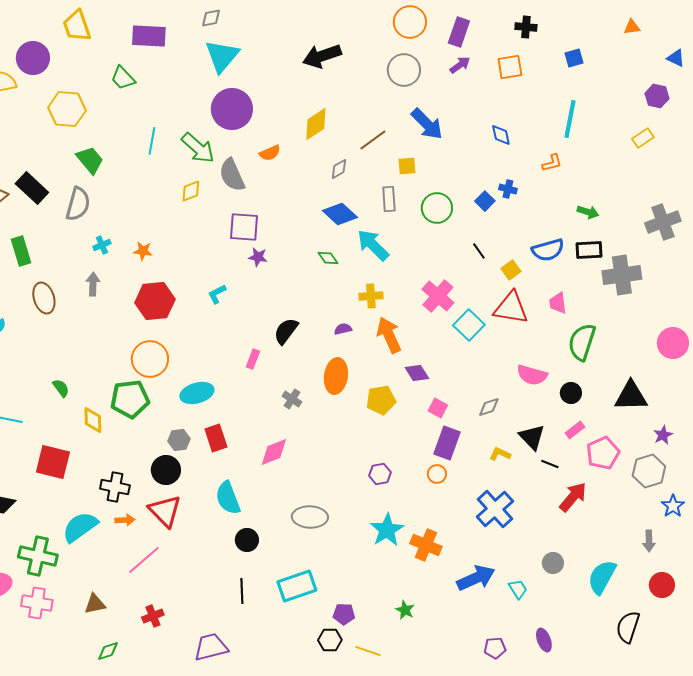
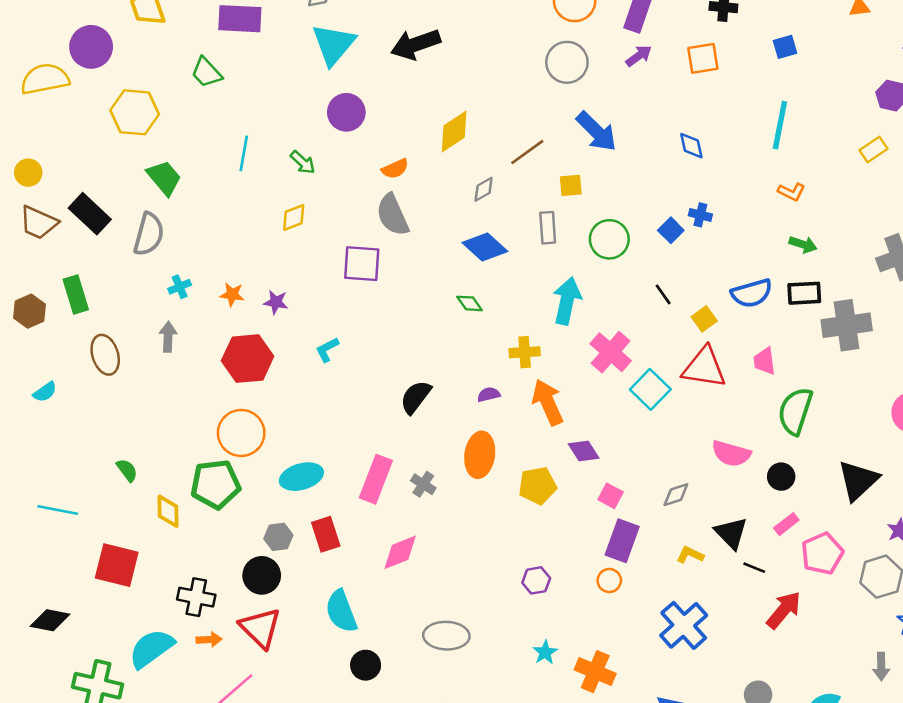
black arrow: (322, 56) -> (416, 44), moved
purple circle: (232, 109) -> (346, 112), size x0.7
green arrow: (198, 148) -> (303, 162), size x0.6
orange L-shape: (552, 163) -> (791, 192), moved, turned 40
gray semicircle: (232, 175) -> (393, 215), moved
cyan arrow: (373, 245) -> (567, 301), moved, turned 57
purple star: (258, 257) -> (276, 302), moved
pink rectangle: (253, 359) -> (376, 479), moved, size x1.8
black triangle: (631, 396) -> (858, 480), turned -42
cyan star: (387, 530) -> (545, 652), size x0.6

